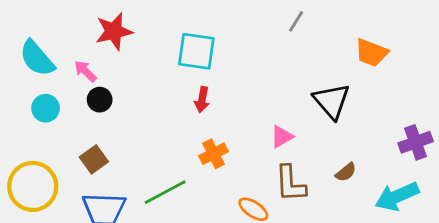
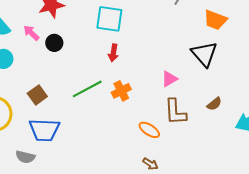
orange trapezoid: (371, 53) -> (215, 20), moved
black circle: (100, 100) -> (54, 43), moved
green line: (165, 192) -> (87, 89), moved

